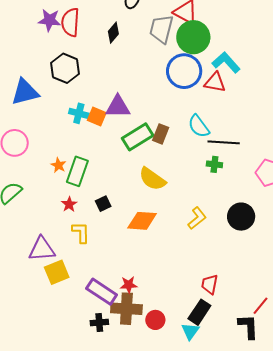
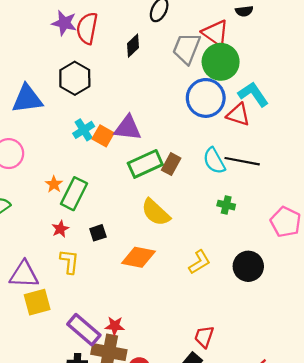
cyan cross: (79, 113) -> (84, 130), turned 36
black line: (224, 142) -> (242, 161), moved

